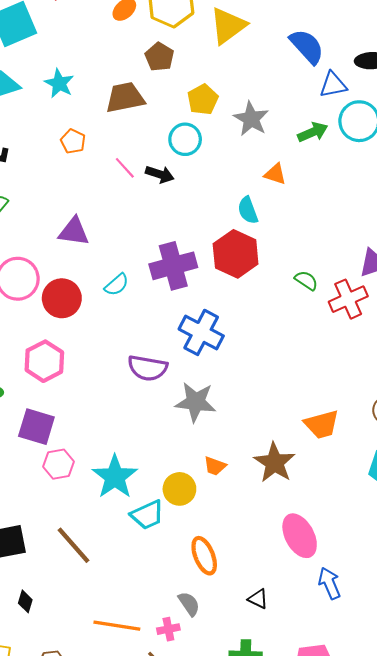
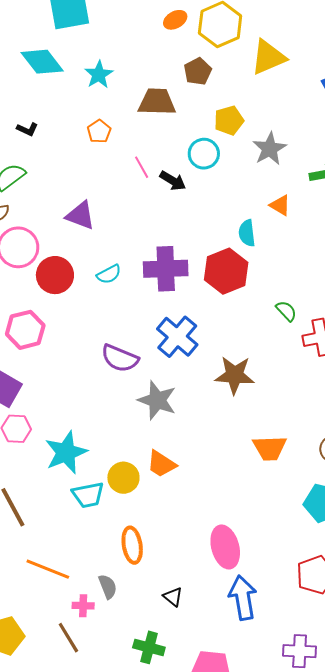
brown star: (275, 463) -> (235, 375), moved, turned 30
orange trapezoid: (215, 466) -> (161, 464), size x1.4
blue arrow: (330, 583) -> (243, 598), size x1.4
orange line: (117, 626) -> (48, 569), moved

